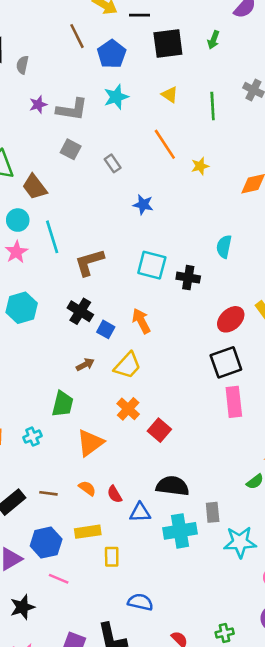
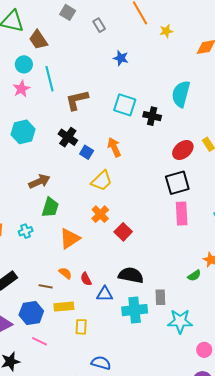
cyan semicircle: (224, 247) -> (181, 94), size x1.5
brown arrow: (85, 365) -> (39, 181), moved, size x1.5
brown line: (48, 493) -> (46, 286), moved

